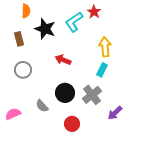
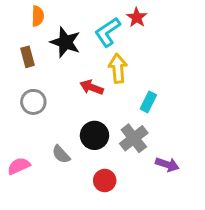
yellow arrow: (105, 47) -> (118, 68), moved
purple arrow: (115, 113) -> (167, 164), turned -119

